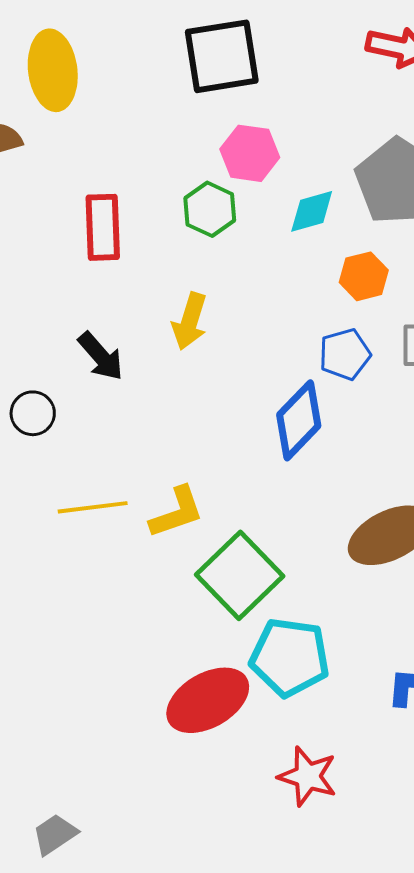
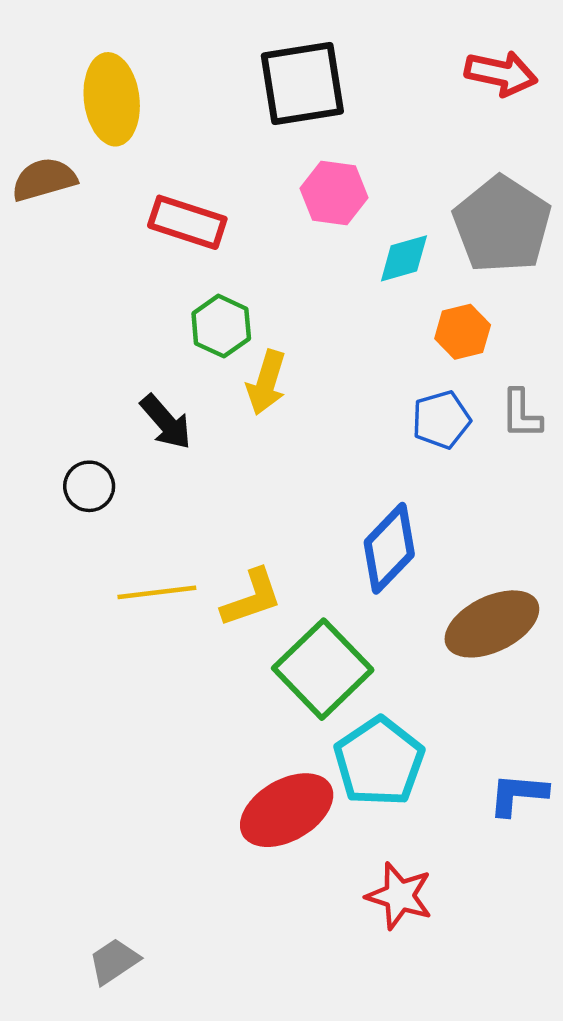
green hexagon: (210, 209) -> (221, 326), moved
red rectangle: (103, 227) -> (187, 222), moved, turned -70
blue diamond: (299, 420) -> (389, 548), moved
cyan pentagon: (290, 657) -> (379, 762), turned 30

